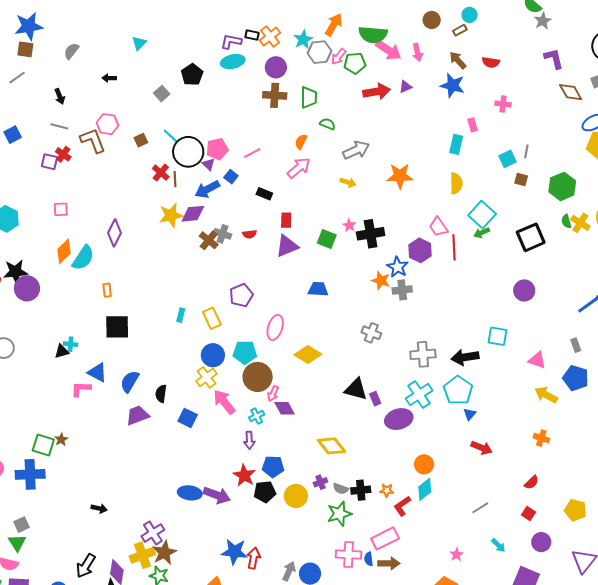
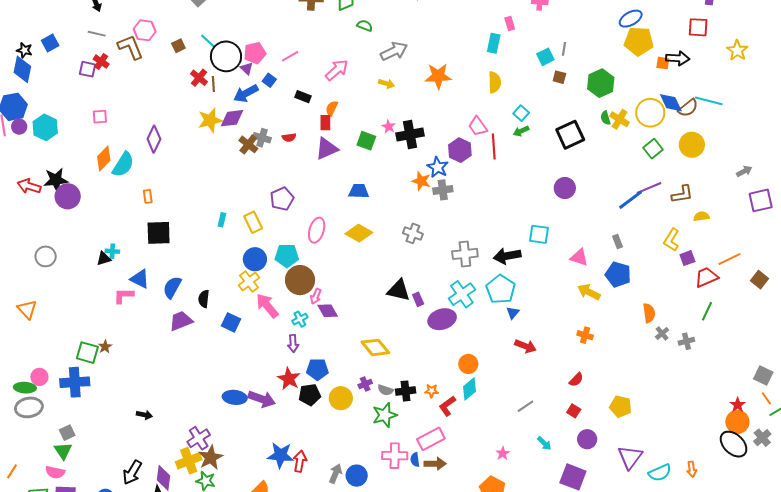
orange semicircle: (301, 142) -> (332, 108), moved
cyan square: (482, 215) -> (521, 113), size x0.6
yellow diamond: (308, 355) -> (359, 233), moved

